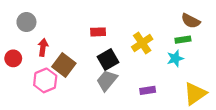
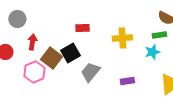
yellow cross: (142, 43) -> (122, 38), turned 30
black square: (108, 59) -> (70, 53), moved

